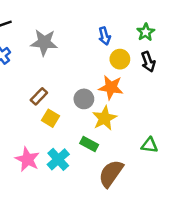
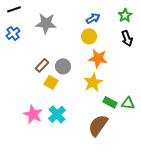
blue arrow: (104, 36) -> (93, 18), turned -104
yellow circle: (120, 59) -> (89, 36), moved
gray circle: (84, 99) -> (63, 66), moved
green rectangle: (89, 144) -> (110, 102), moved

